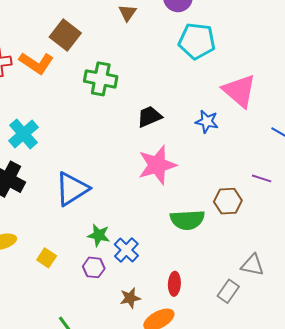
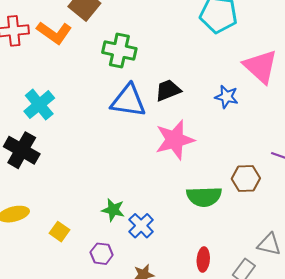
blue triangle: (72, 189) -> (128, 101), moved, turned 39
purple hexagon: (94, 267) -> (102, 254), moved
red ellipse: (174, 284) -> (203, 259), moved

